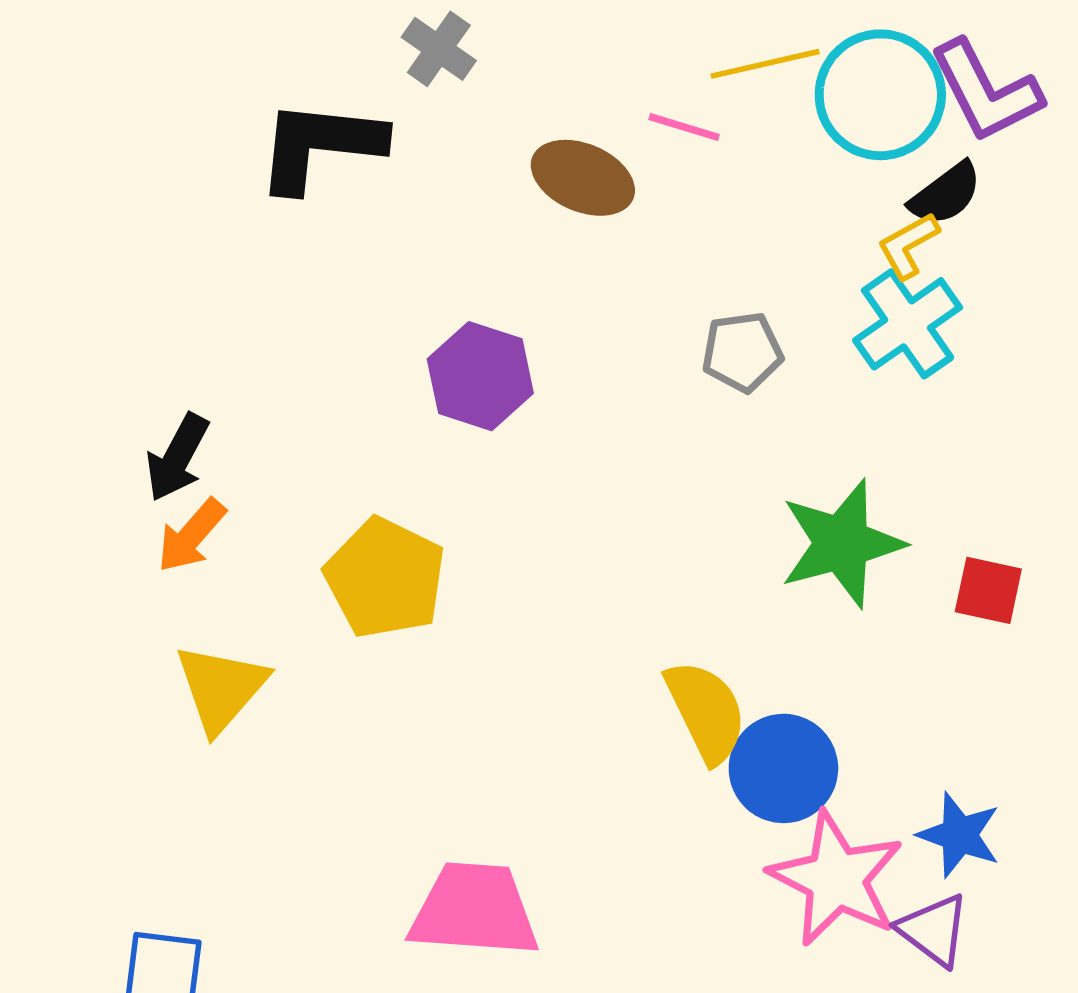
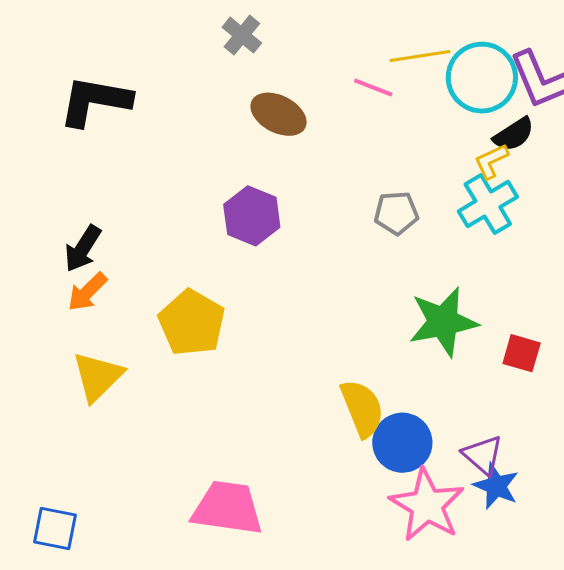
black L-shape: (320, 145) -> (95, 101), moved
brown ellipse: (583, 178) -> (279, 114), moved
purple triangle: (934, 930) -> (483, 455), moved

